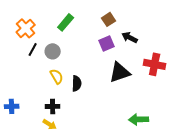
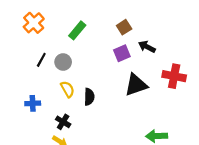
orange cross: (26, 28) -> (34, 23), moved
blue cross: (12, 106) -> (33, 103), moved
black cross: (53, 106) -> (63, 122), turned 32

